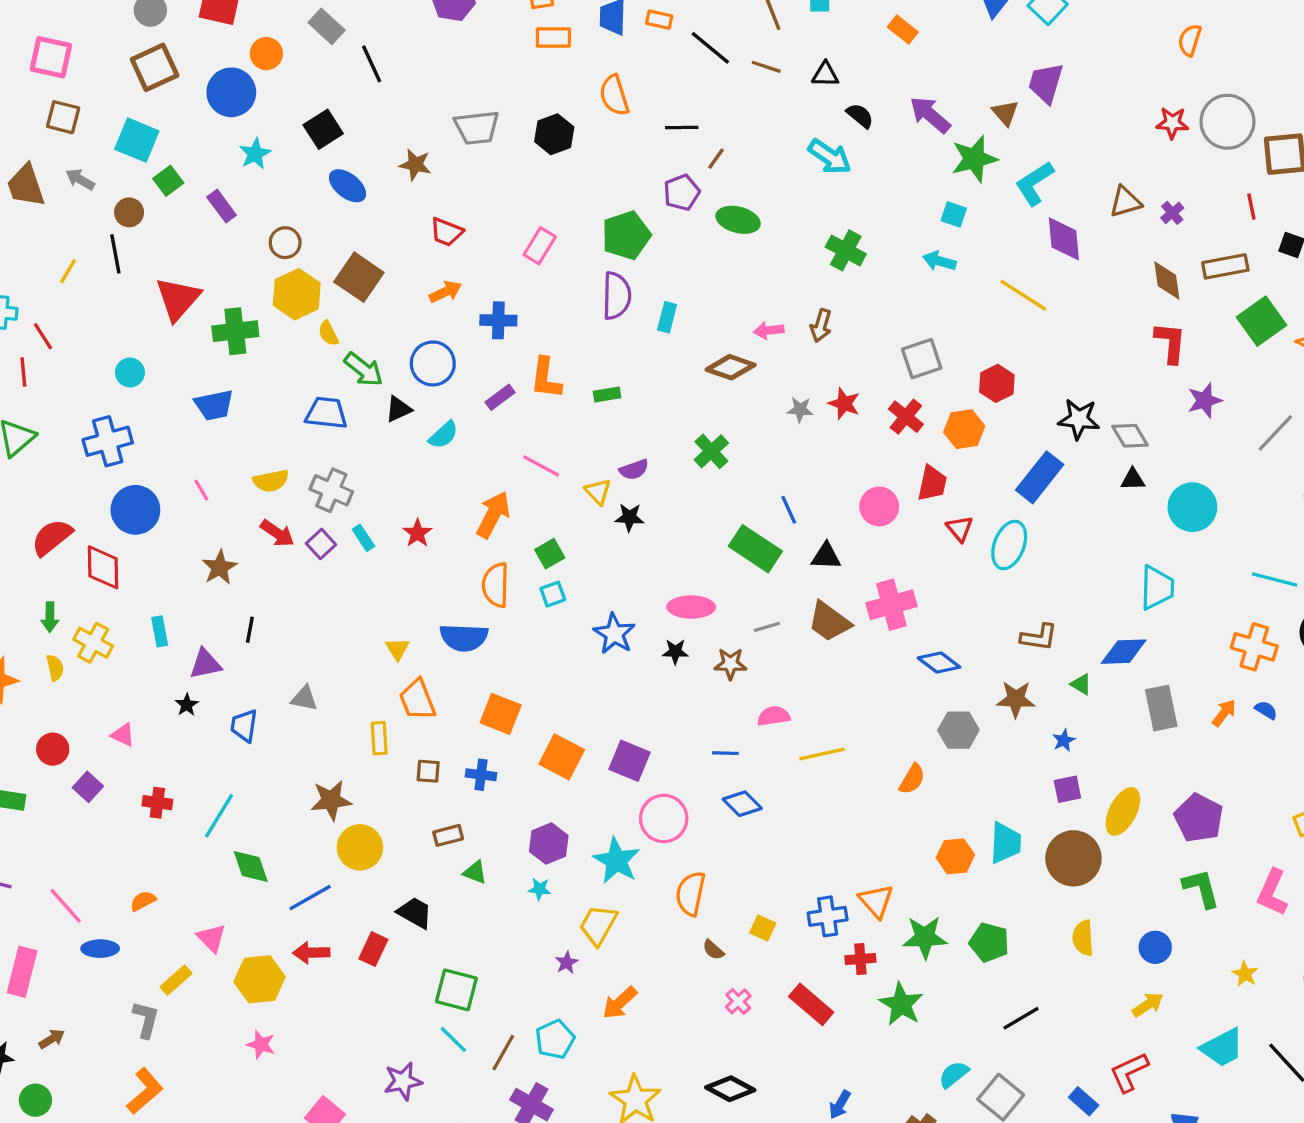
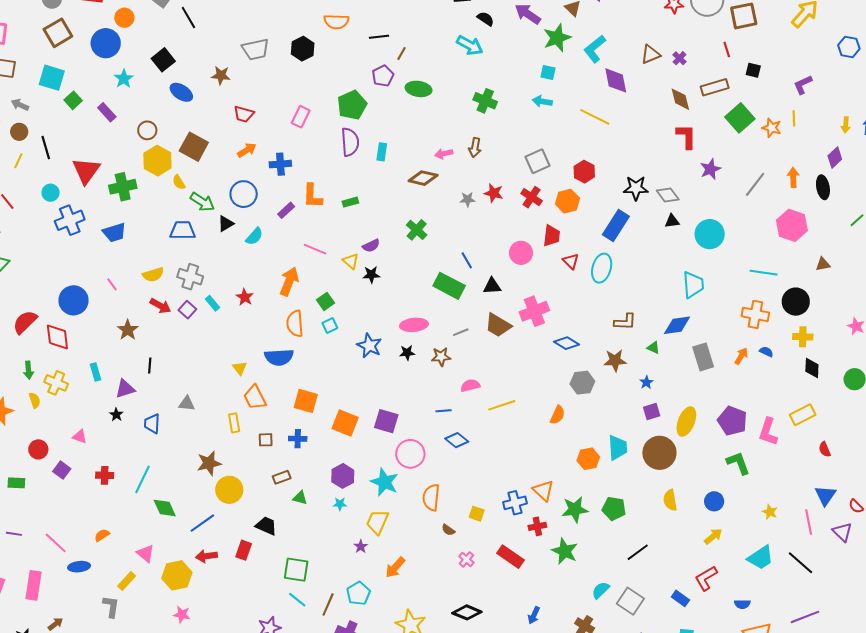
orange semicircle: (614, 95) -> (336, 22), turned -65
brown circle: (129, 212) -> (19, 132), moved
cyan circle: (130, 372) -> (50, 193), moved
blue cross: (108, 441) -> (70, 220), moved
pink L-shape: (1272, 893) -> (768, 432), moved

